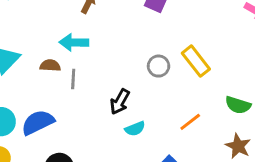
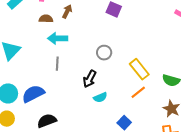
yellow rectangle: (196, 61) -> (139, 69), moved
brown semicircle: (50, 65) -> (46, 19), moved
gray circle: (159, 66) -> (104, 53), moved

